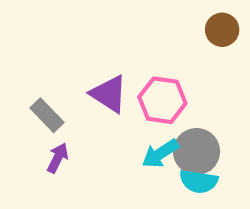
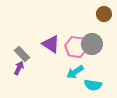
gray circle: (197, 151) -> (92, 44), moved
purple arrow: (58, 158) -> (19, 68), moved

